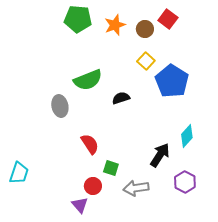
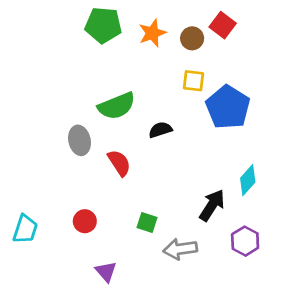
yellow square: (146, 61) -> (193, 81), turned -36
red semicircle: (90, 144) -> (119, 163), moved
red circle: (93, 186) -> (85, 221), moved

